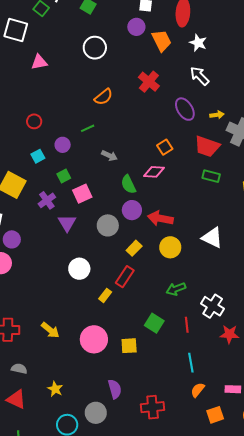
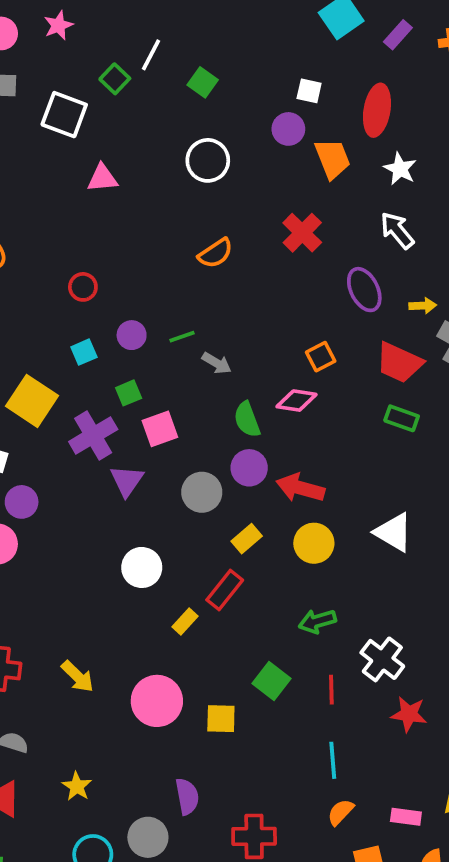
green line: (88, 128) -> (182, 337), moved
purple cross: (47, 200) -> (93, 436), size x1.4

